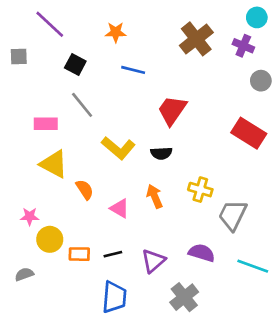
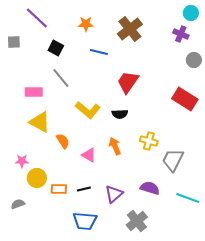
brown cross: (196, 39) -> (130, 29), moved
blue trapezoid: (114, 297) -> (85, 221), turned 90

